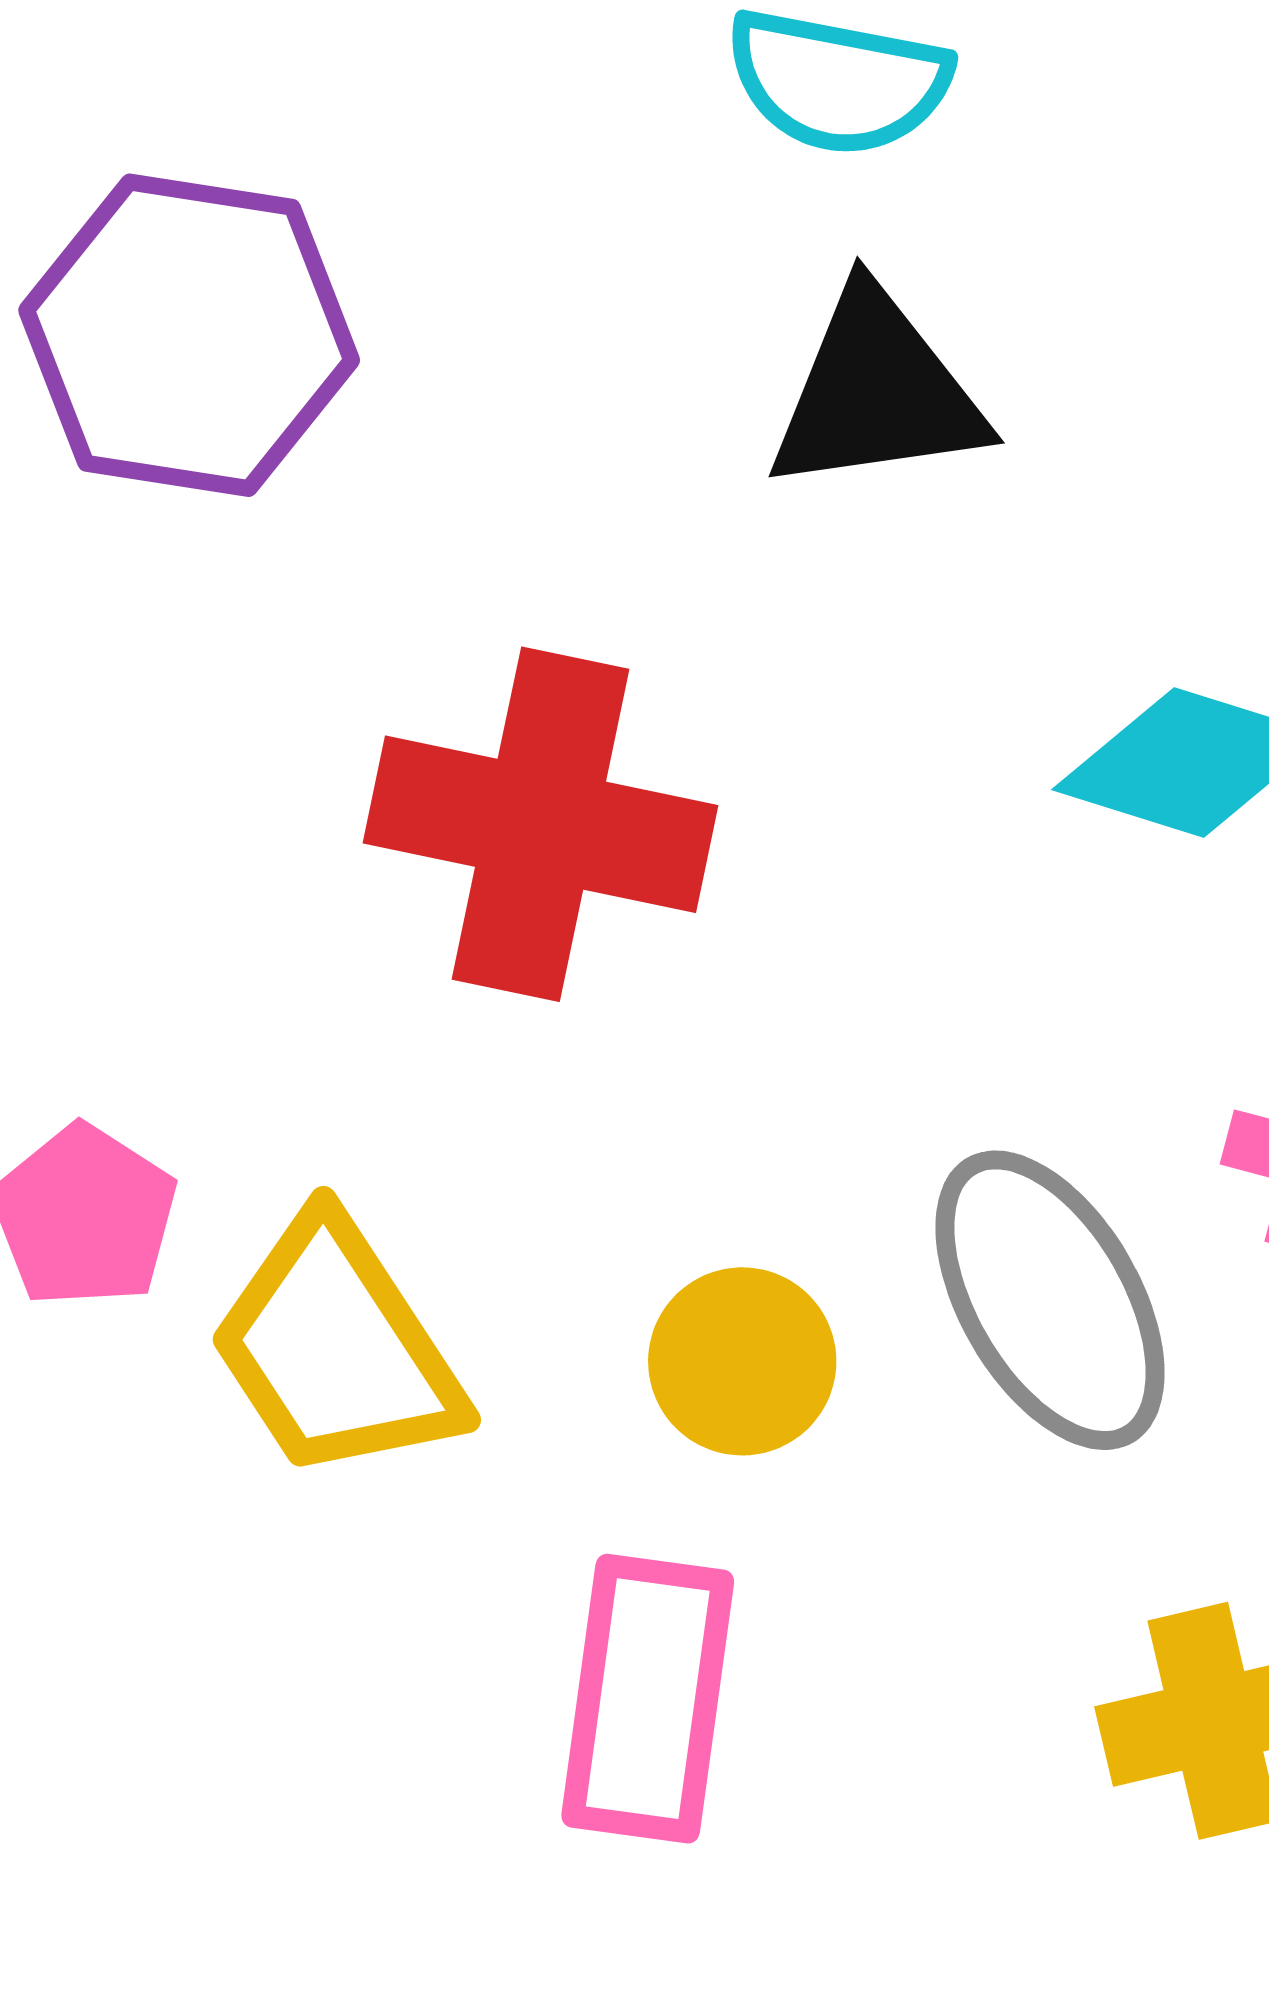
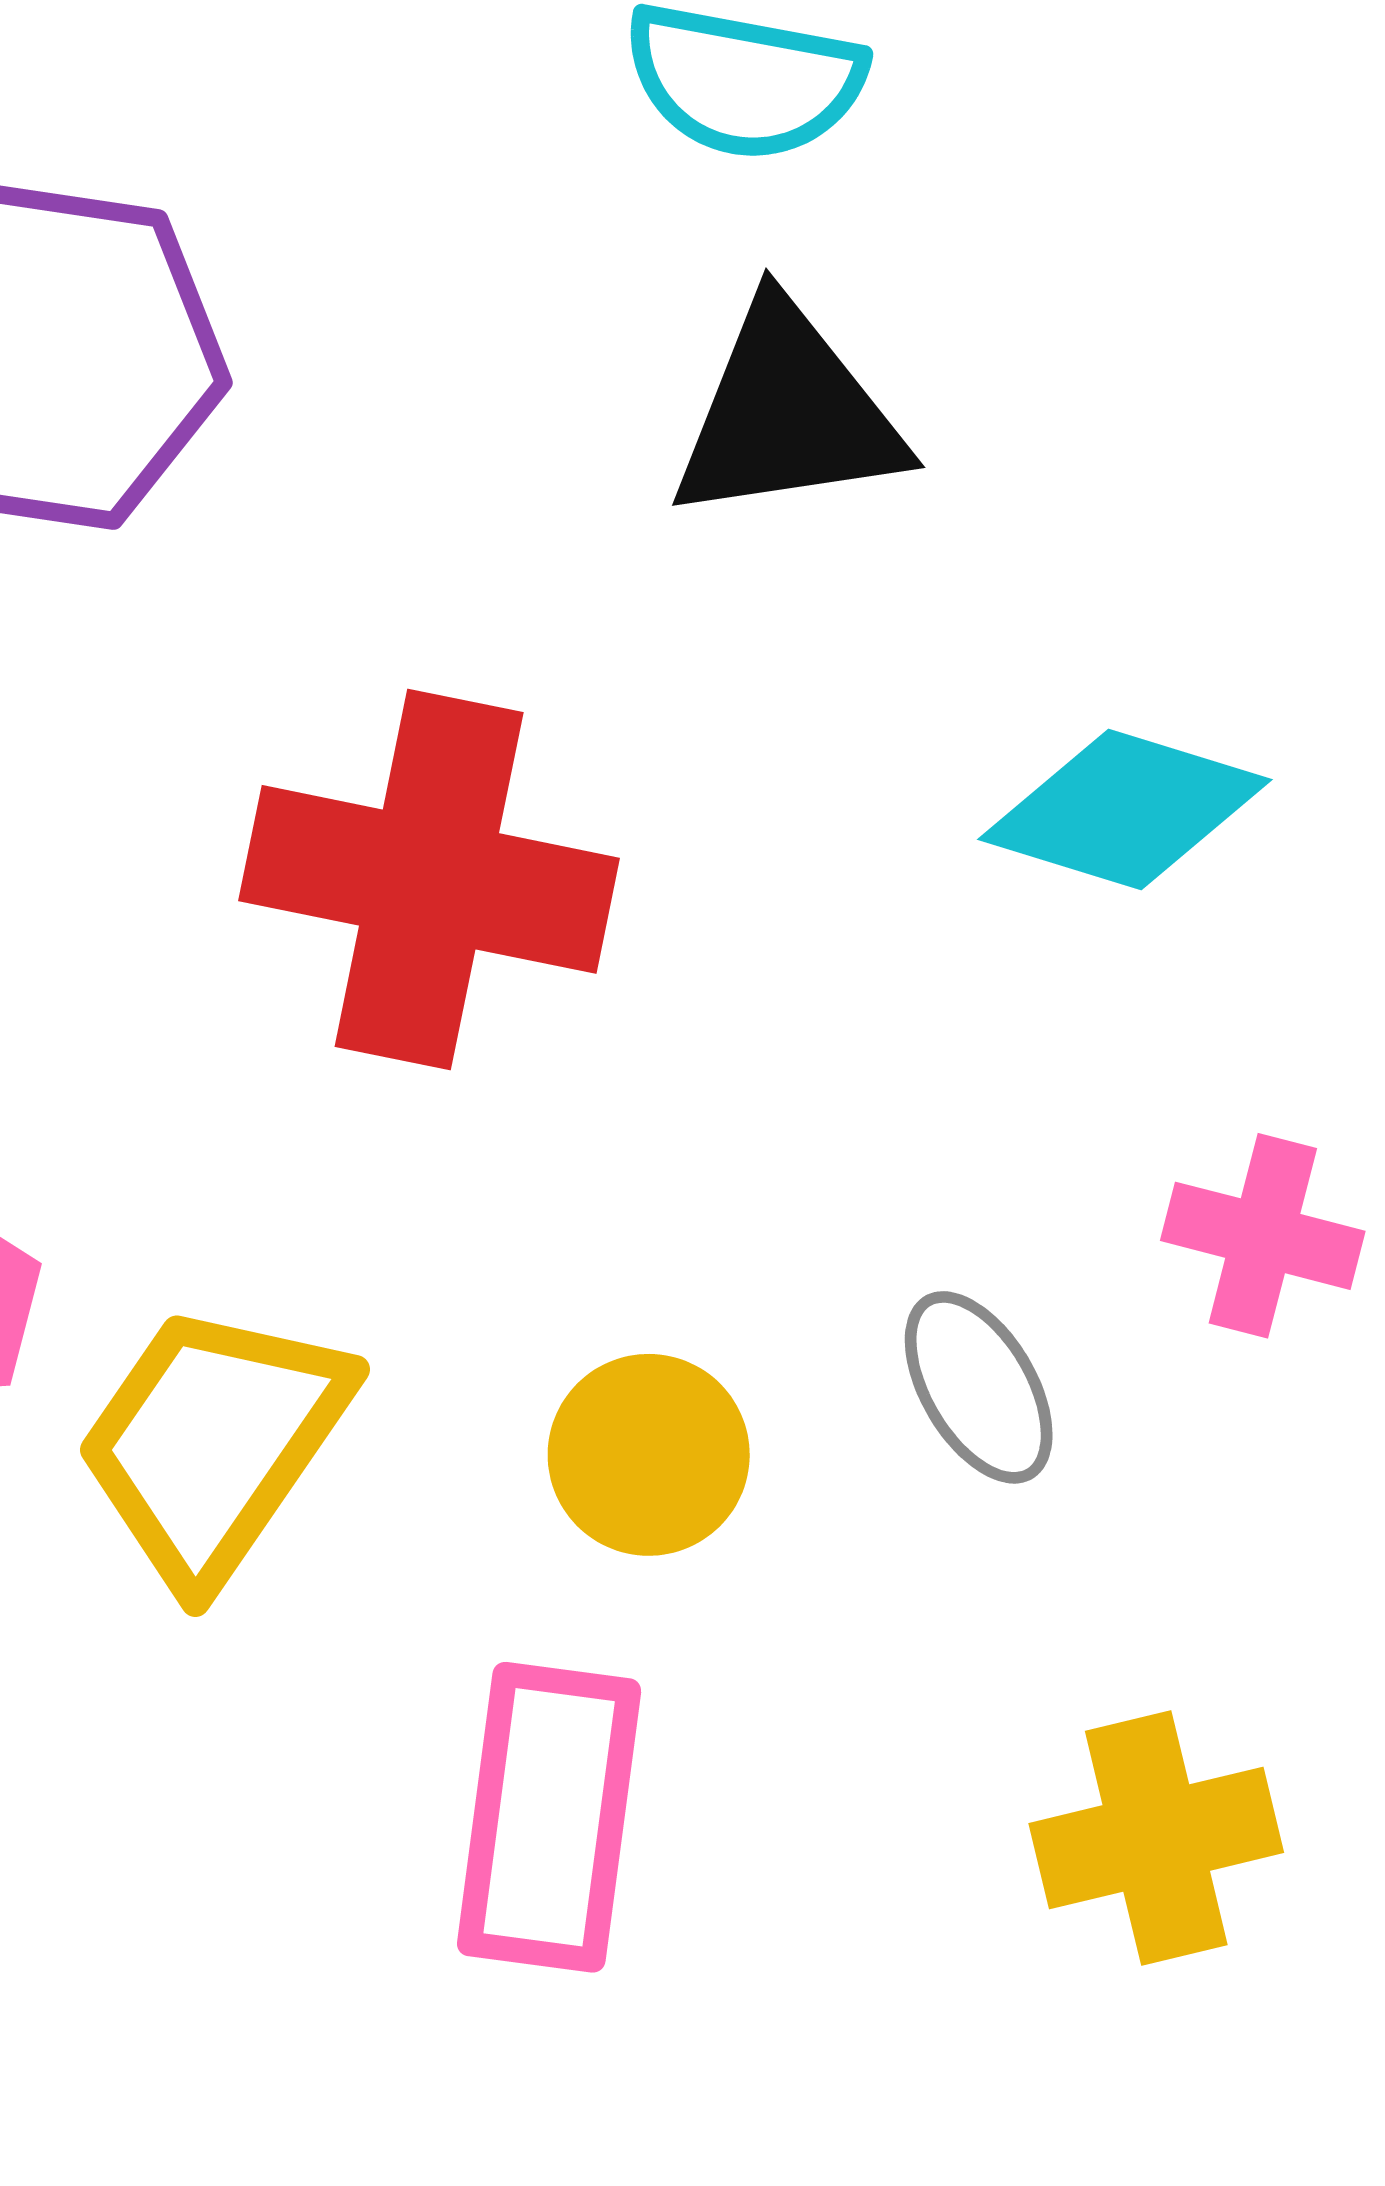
gray ellipse: (1050, 1300) -> (979, 1387), size x0.6
yellow trapezoid: (336, 1348) -> (213, 1443), turned 68

